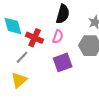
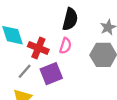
purple square: (63, 62) -> (51, 74), moved

